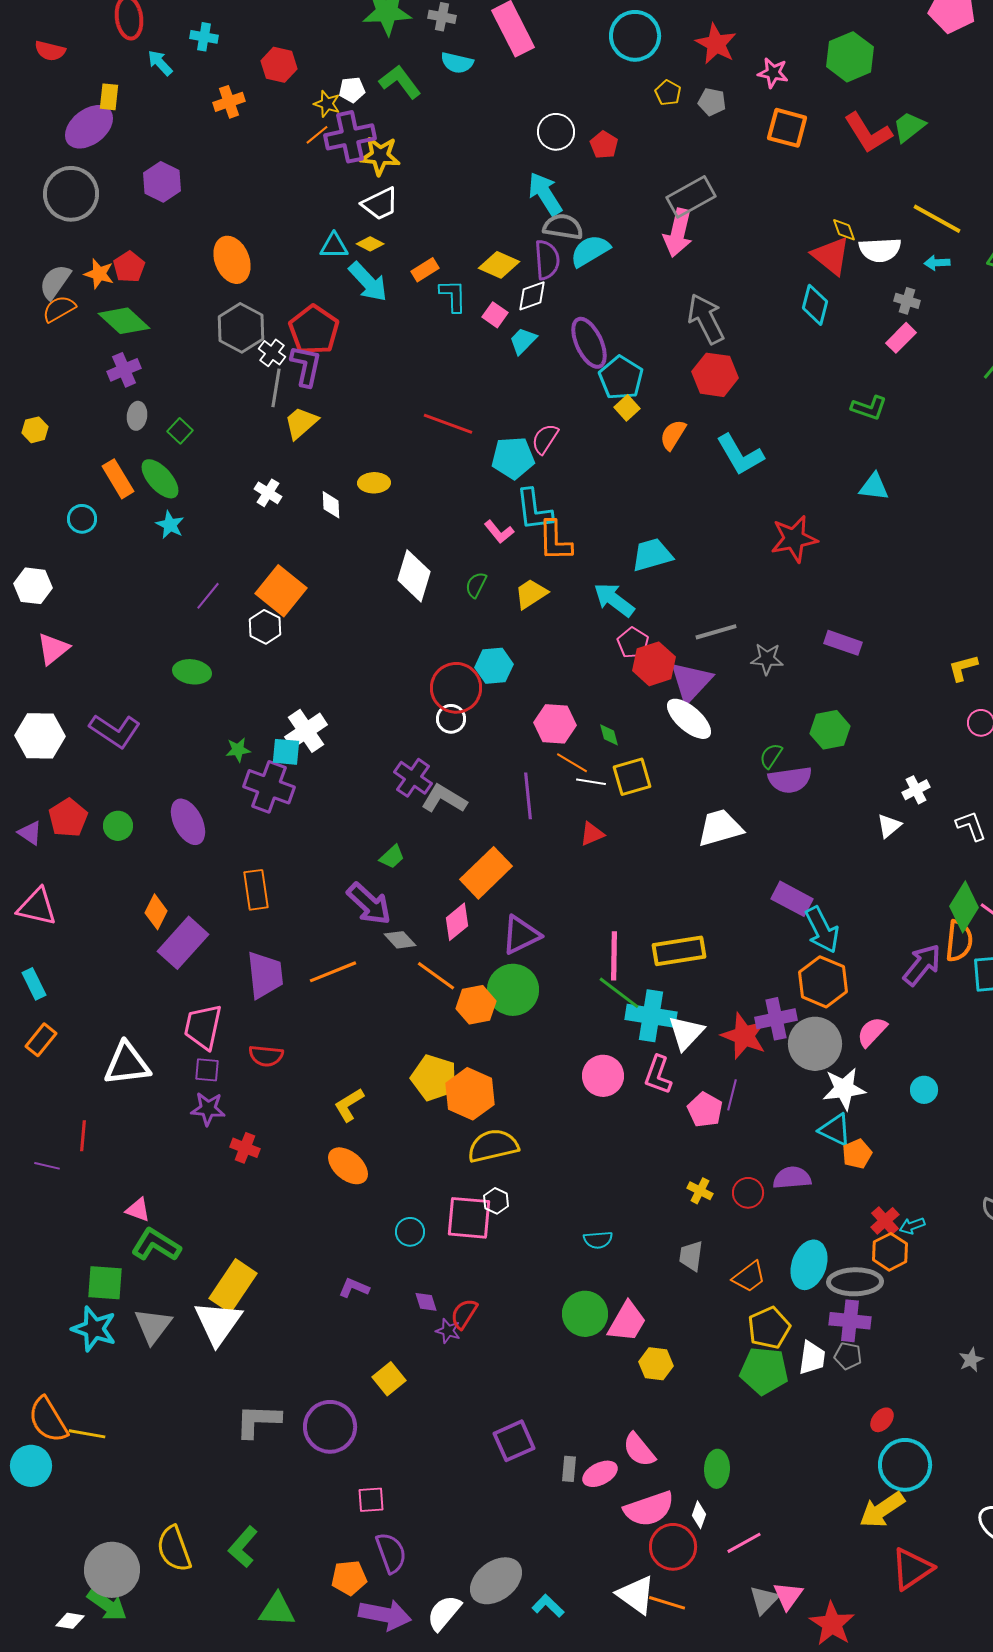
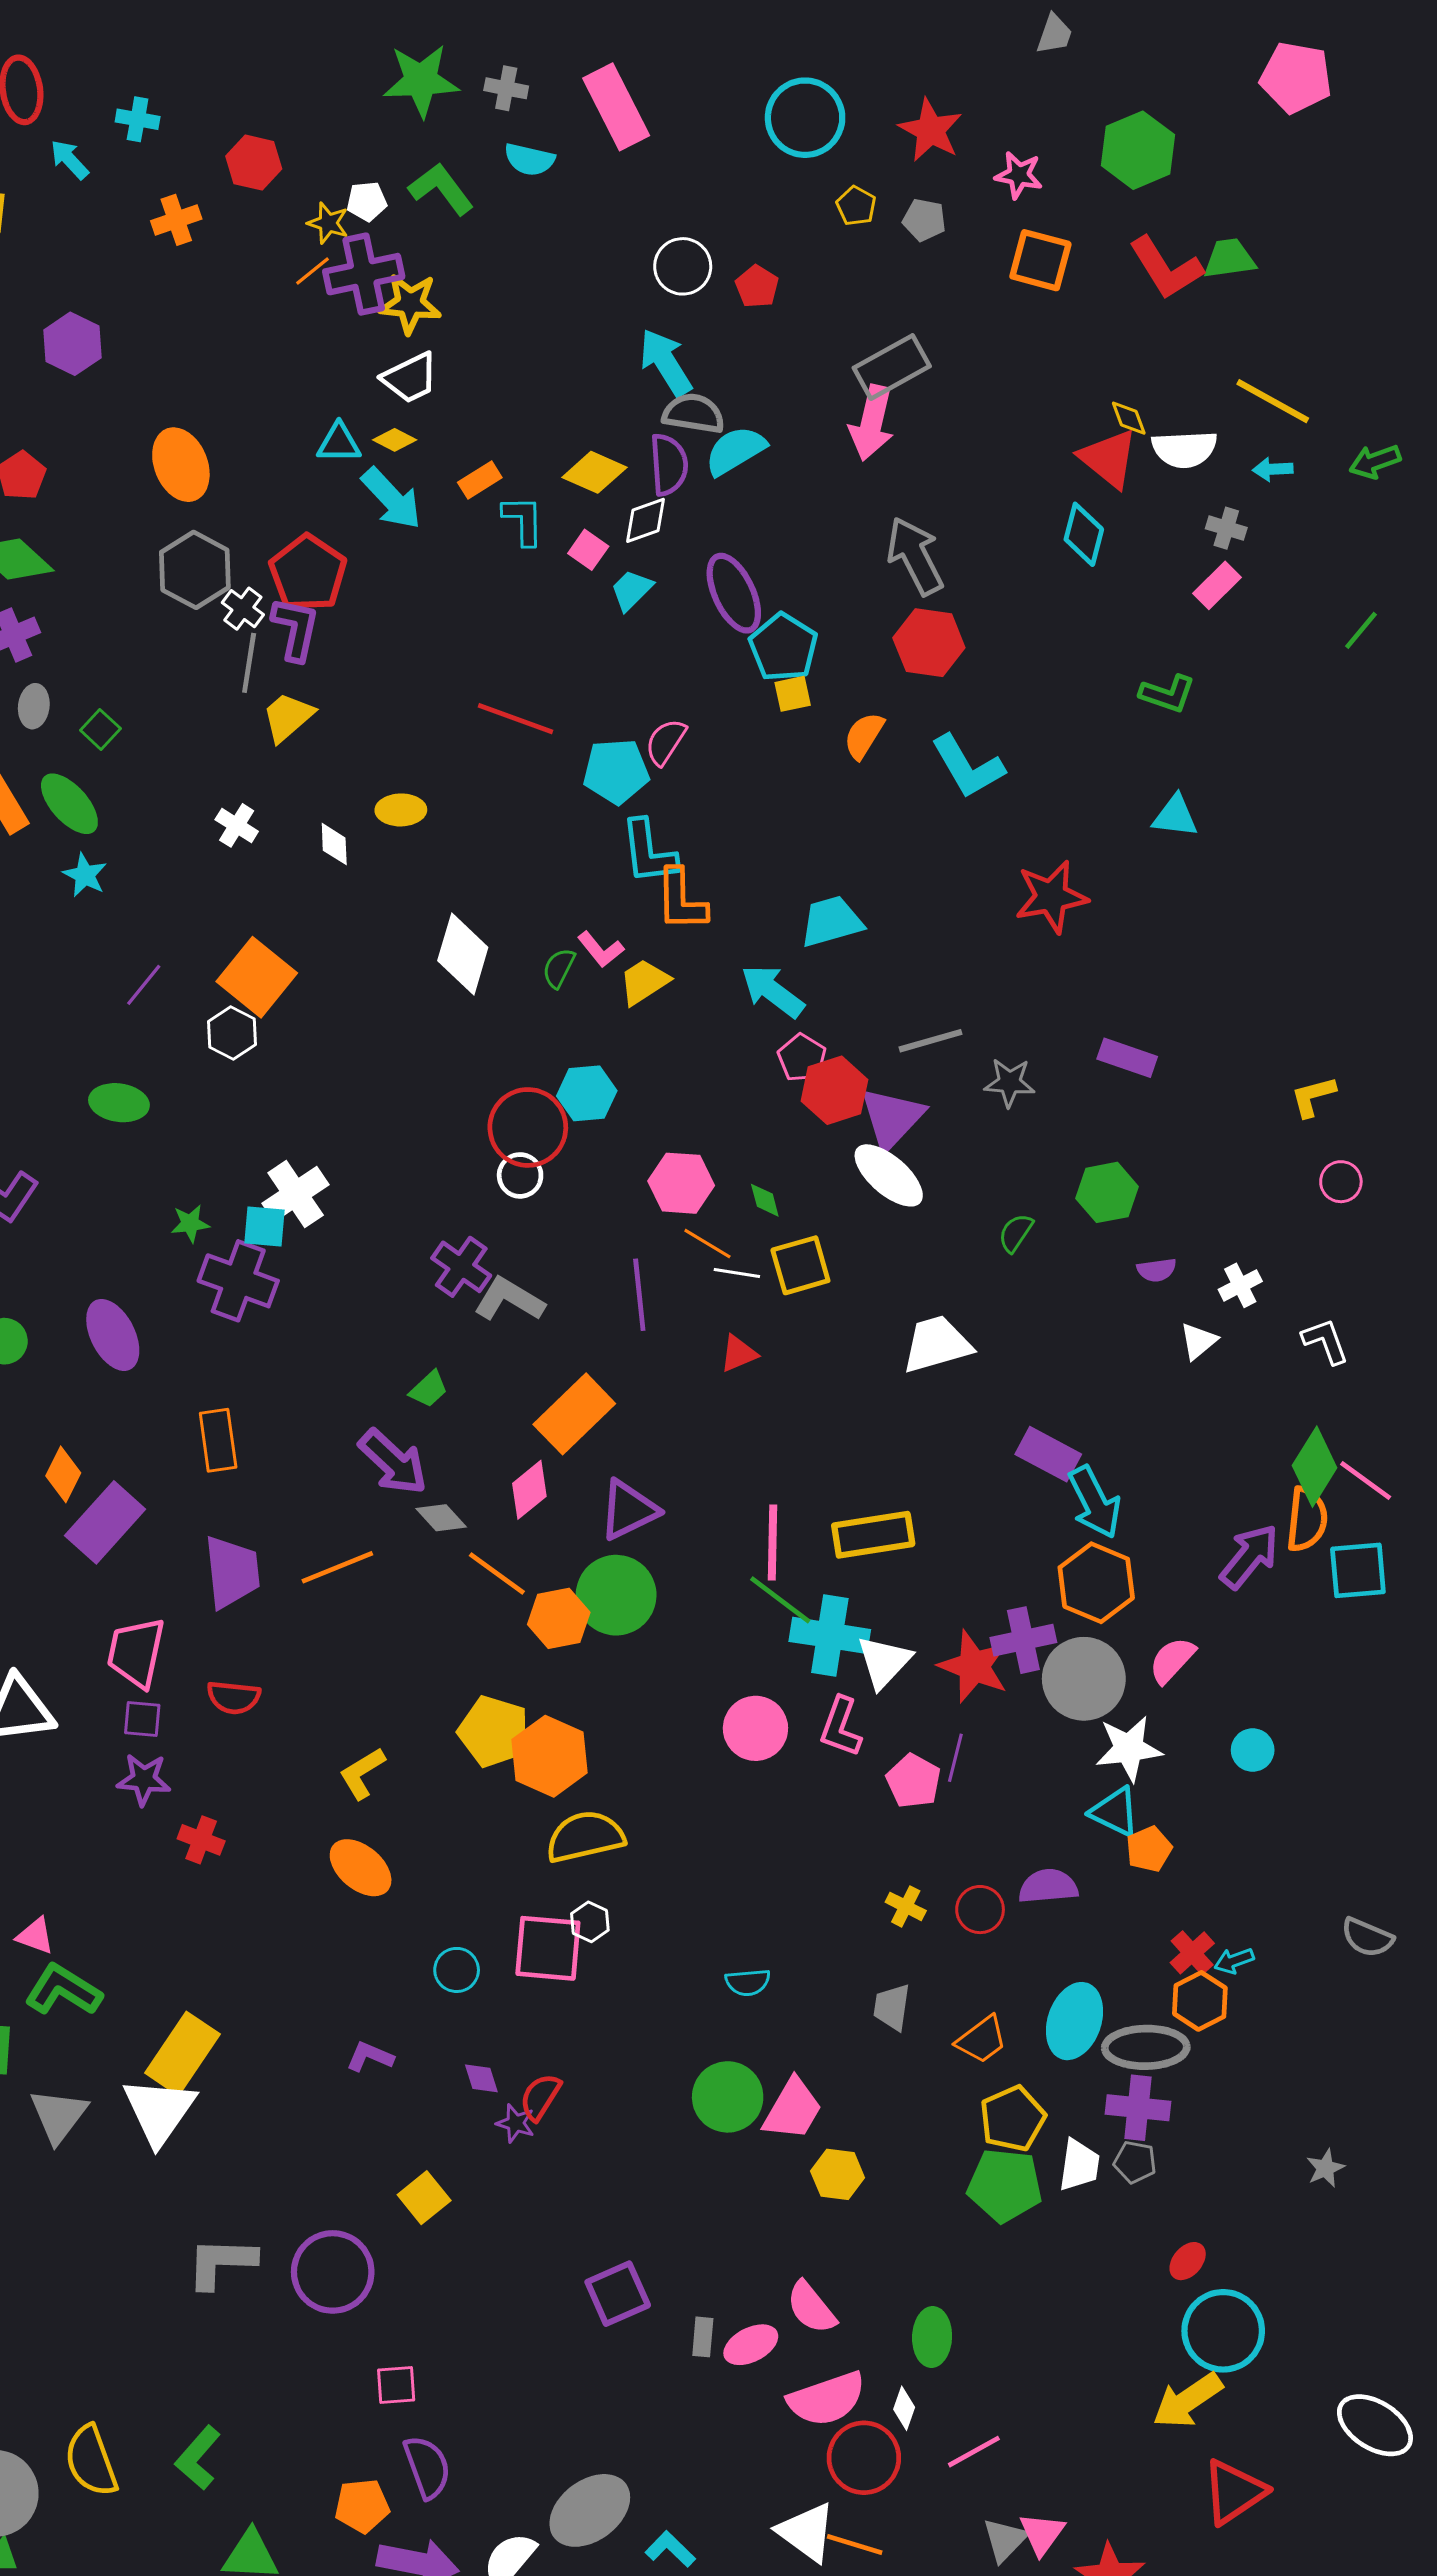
green trapezoid: (909, 127) -> (1229, 259), turned 30
yellow square: (627, 408) -> (793, 694), turned 30
pink L-shape: (499, 532) -> (601, 949), moved
purple semicircle: (790, 780) -> (1157, 1270), moved, size x0.6

